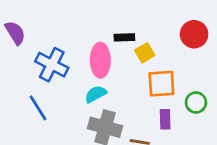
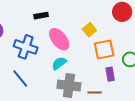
black rectangle: (124, 37) -> (41, 16), moved
pink ellipse: (100, 60) -> (59, 39), turned -30

